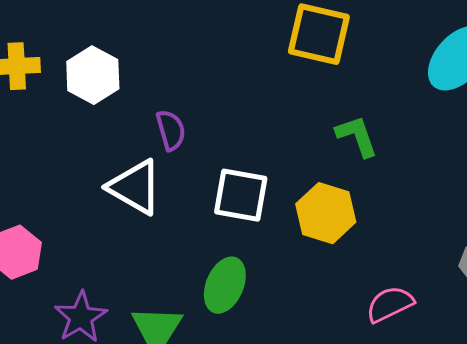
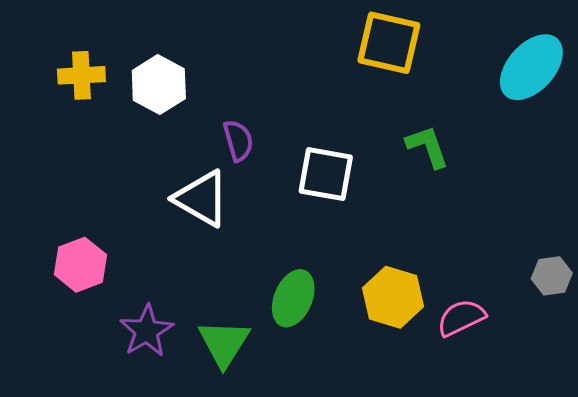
white square: (241, 195) -> (326, 174), moved
yellow hexagon: (326, 213) -> (393, 297), moved

